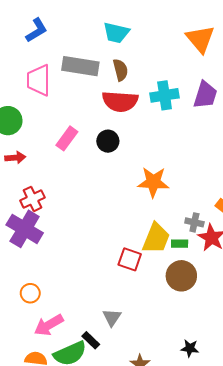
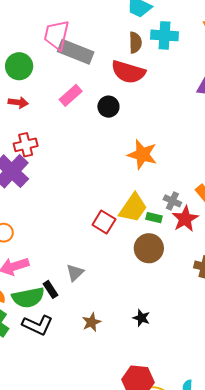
gray rectangle: (80, 66) -> (76, 52), moved
cyan cross: (165, 95) -> (165, 35), moved

